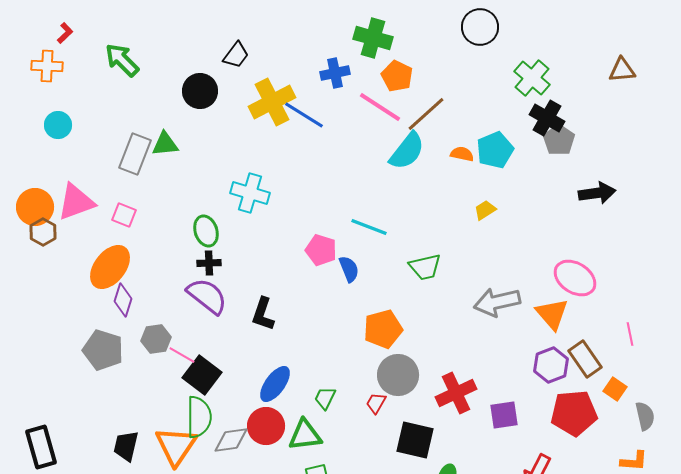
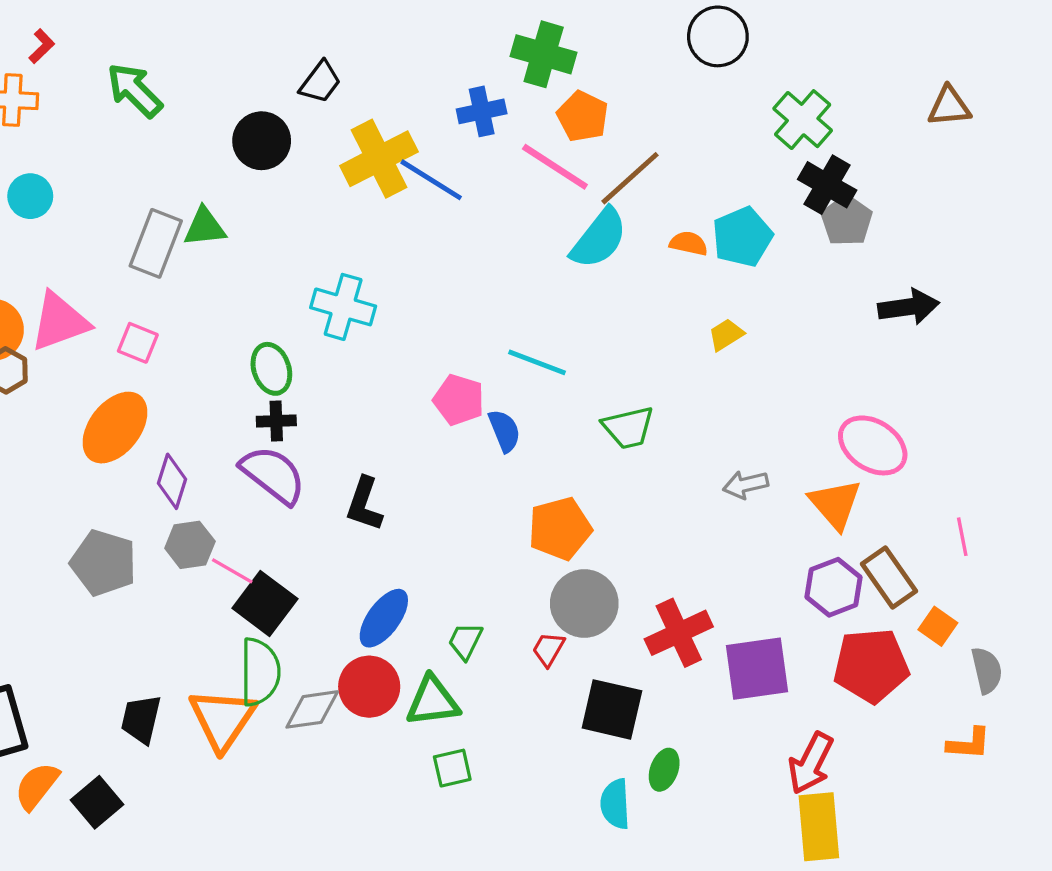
purple diamond: (123, 300) -> (172, 481), moved
gray arrow: (497, 302) -> (746, 485), size x0.6
purple square: (504, 415) -> (757, 669), size x1.4

